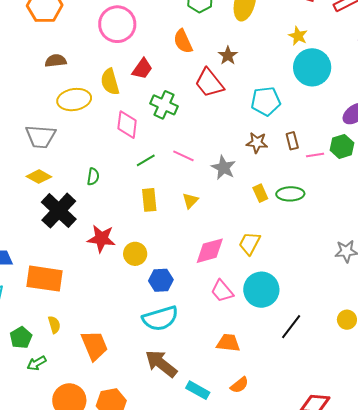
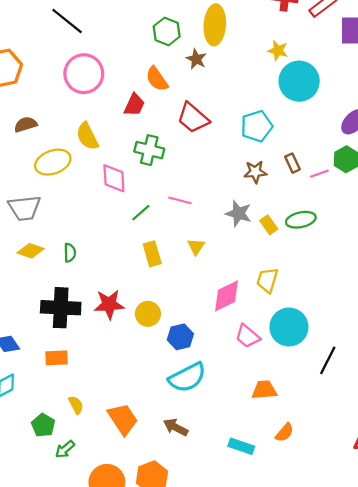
brown star: (228, 56) -> (196, 59), moved
red trapezoid: (142, 69) -> (134, 105), moved
gray star: (223, 168) -> (238, 213), moved
green semicircle: (93, 177) -> (70, 253), moved
black cross: (59, 211) -> (61, 308), moved, turned -30
orange rectangle: (44, 279) -> (57, 358), size x0.6
brown arrow: (161, 364) -> (176, 427), moved, size x0.7

